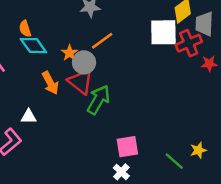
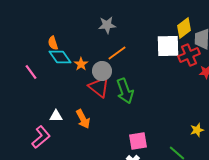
orange star: (70, 53) -> (81, 64), moved
orange arrow: (50, 83) -> (83, 119), moved
green arrow: (98, 100) -> (125, 91), moved, turned 130
yellow star: (198, 150) -> (197, 130), moved

